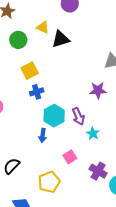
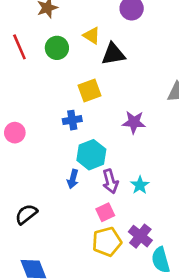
yellow square: (30, 71) -> (89, 90), moved
purple star: (98, 90) -> (134, 122), moved
purple arrow: (78, 116) -> (110, 181), moved
yellow pentagon: (49, 182) -> (107, 242), moved

